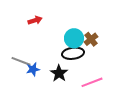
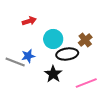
cyan circle: (74, 38) -> (53, 39), moved
blue star: (33, 69) -> (28, 56), moved

